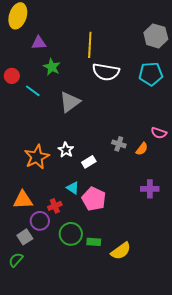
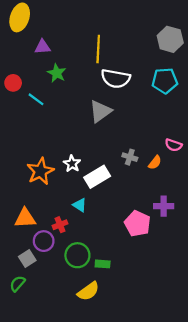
gray triangle: (70, 102) -> (100, 111), moved
white rectangle: (89, 162) -> (97, 177), size x1.6
pink pentagon: (94, 199) -> (137, 224), moved
yellow semicircle: (121, 251) -> (88, 291), moved

